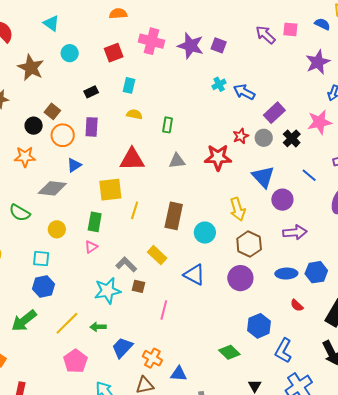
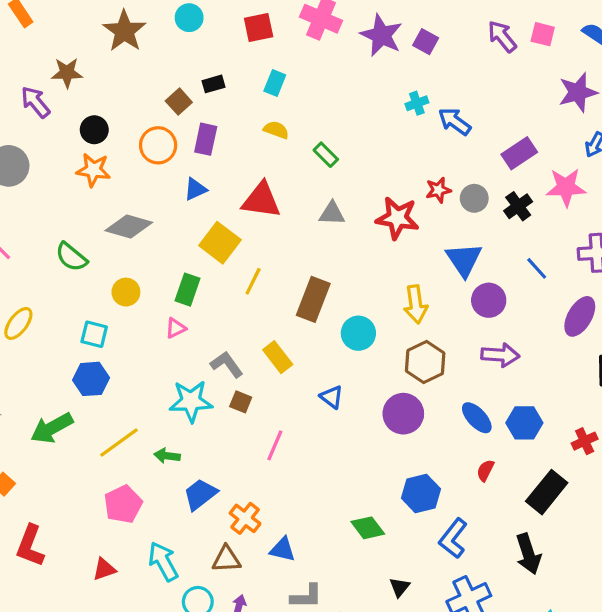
brown square: (52, 111) -> (179, 102), moved
purple rectangle: (274, 113) -> (519, 153), moved
green rectangle: (168, 125) -> (326, 155), turned -63
black circle: (34, 126) -> (94, 130), moved
blue triangle: (74, 165) -> (195, 189), moved
yellow square: (110, 190) -> (220, 243), turned 35
blue ellipse: (286, 274) -> (477, 418), turned 40
blue triangle: (194, 275) -> (332, 397), size x0.7
red semicircle: (297, 305) -> (485, 470), turned 64

